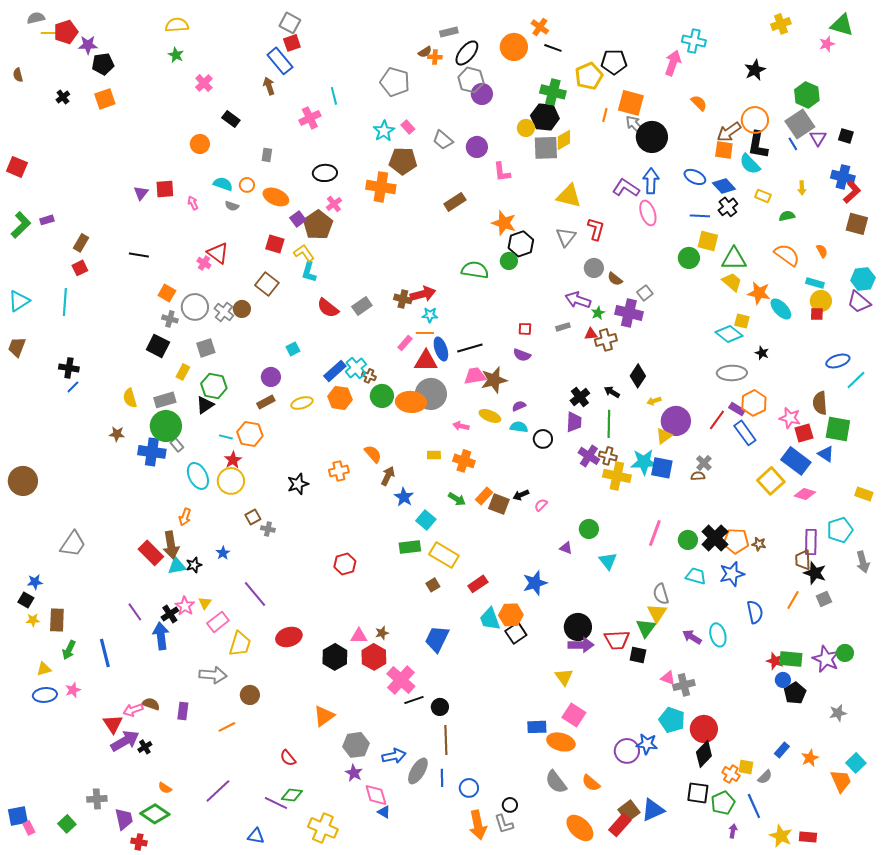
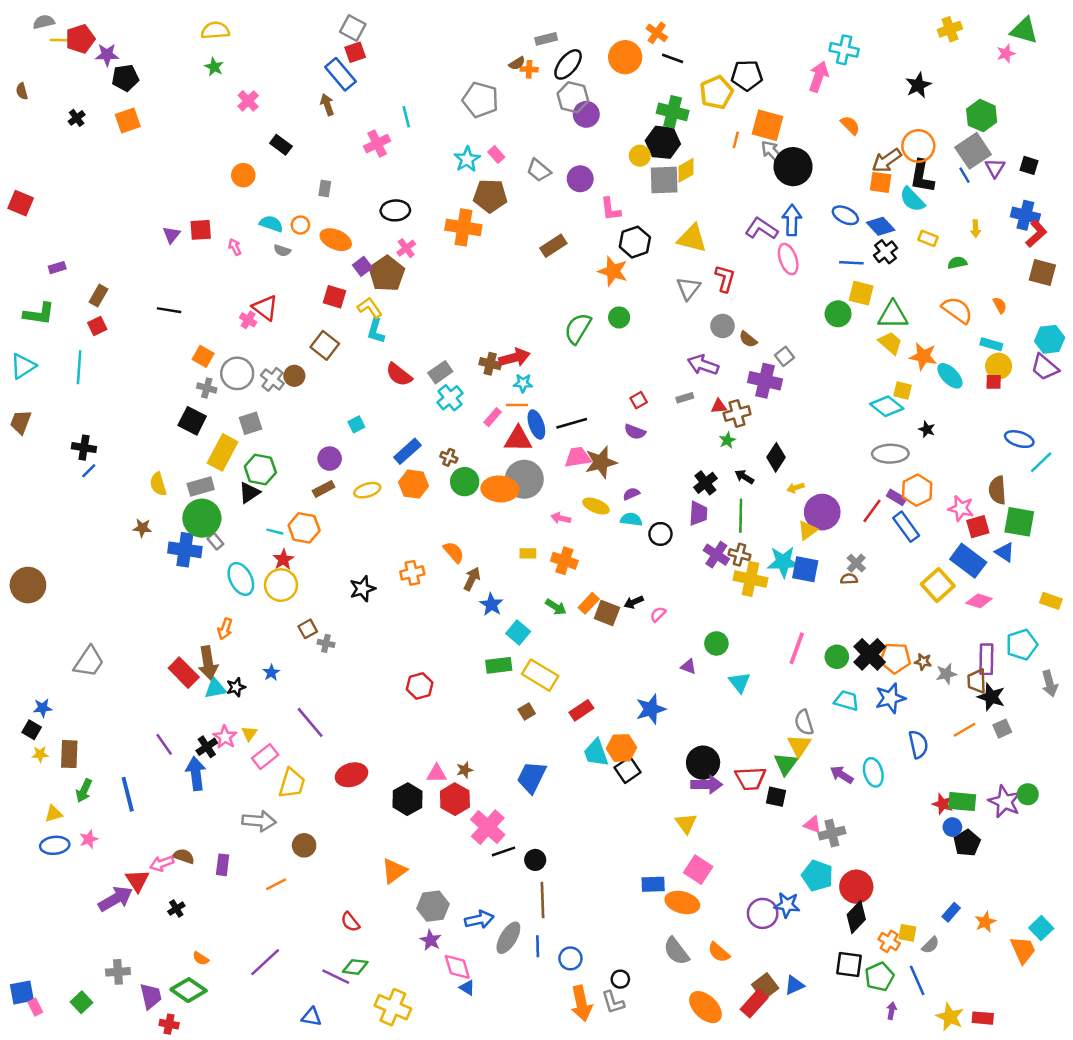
green L-shape: (21, 225) -> (39, 314), moved, turned 52
black hexagon: (521, 244) -> (635, 242), moved
green semicircle: (475, 270) -> (578, 328), turned -68
green star: (598, 313) -> (727, 440), moved
red square: (525, 329) -> (639, 400), turned -32
blue ellipse: (838, 361) -> (1019, 439), turned 35
cyan cross: (356, 368) -> (450, 398), moved
yellow rectangle: (183, 372) -> (223, 452), size x1.8
orange line: (793, 600) -> (965, 730), turned 30
gray star: (838, 713) -> (946, 674), moved
purple arrow: (125, 741) -> (116, 899), moved
blue triangle: (653, 810) -> (794, 985), size x0.7

